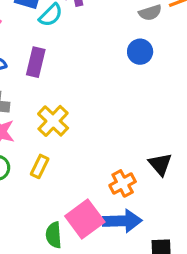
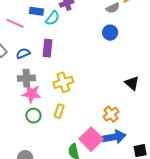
yellow cross: (53, 121) -> (63, 82), turned 36
black triangle: (160, 164) -> (132, 83), moved

